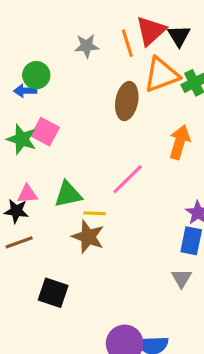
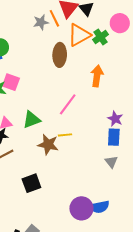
gray star: (87, 46) -> (41, 22), moved
yellow line: (95, 213) -> (65, 135), moved
black square: (53, 293) -> (31, 183), turned -30

